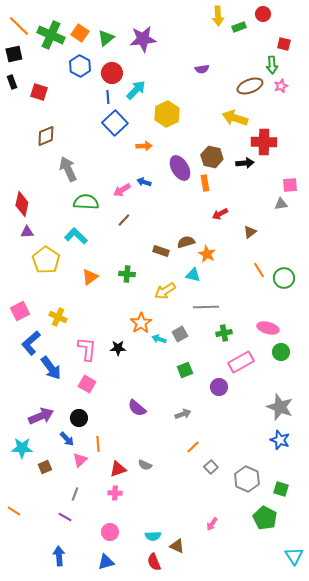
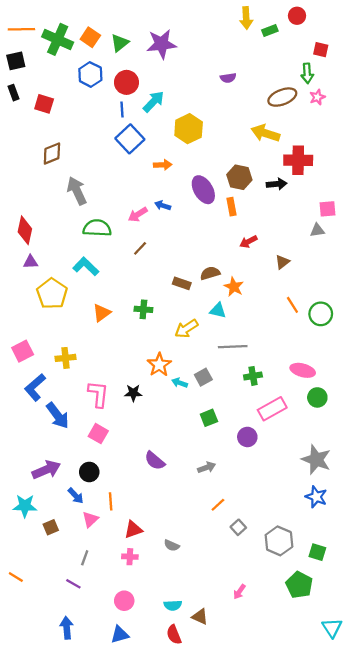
orange line: (19, 26) -> (21, 29), turned -45
yellow cross: (58, 317) -> (65, 358), turned -30
gray semicircle: (145, 465) -> (172, 545), moved

